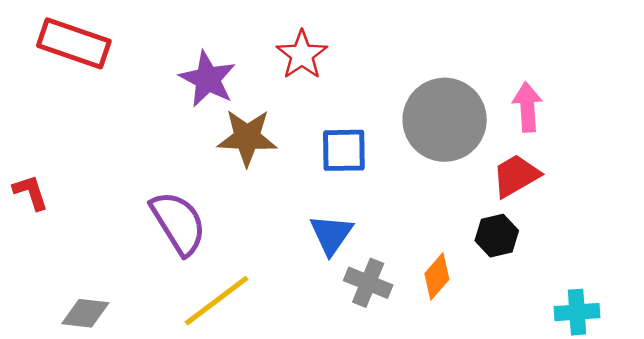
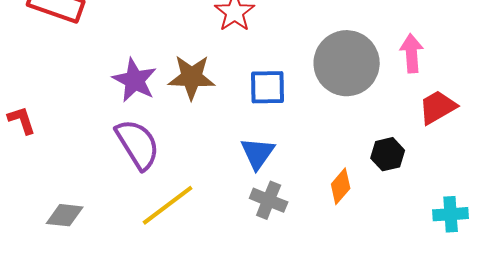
purple star: (208, 79) -> (135, 80), moved
red trapezoid: (516, 176) -> (438, 107), moved
gray cross: (368, 283) -> (269, 200), moved

